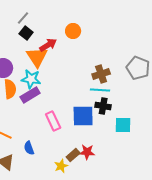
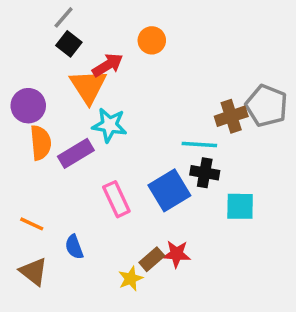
brown cross: (101, 74) -> (231, 116), moved
cyan star: (31, 79) -> (109, 125), moved
blue square: (83, 116) -> (169, 190), turned -30

